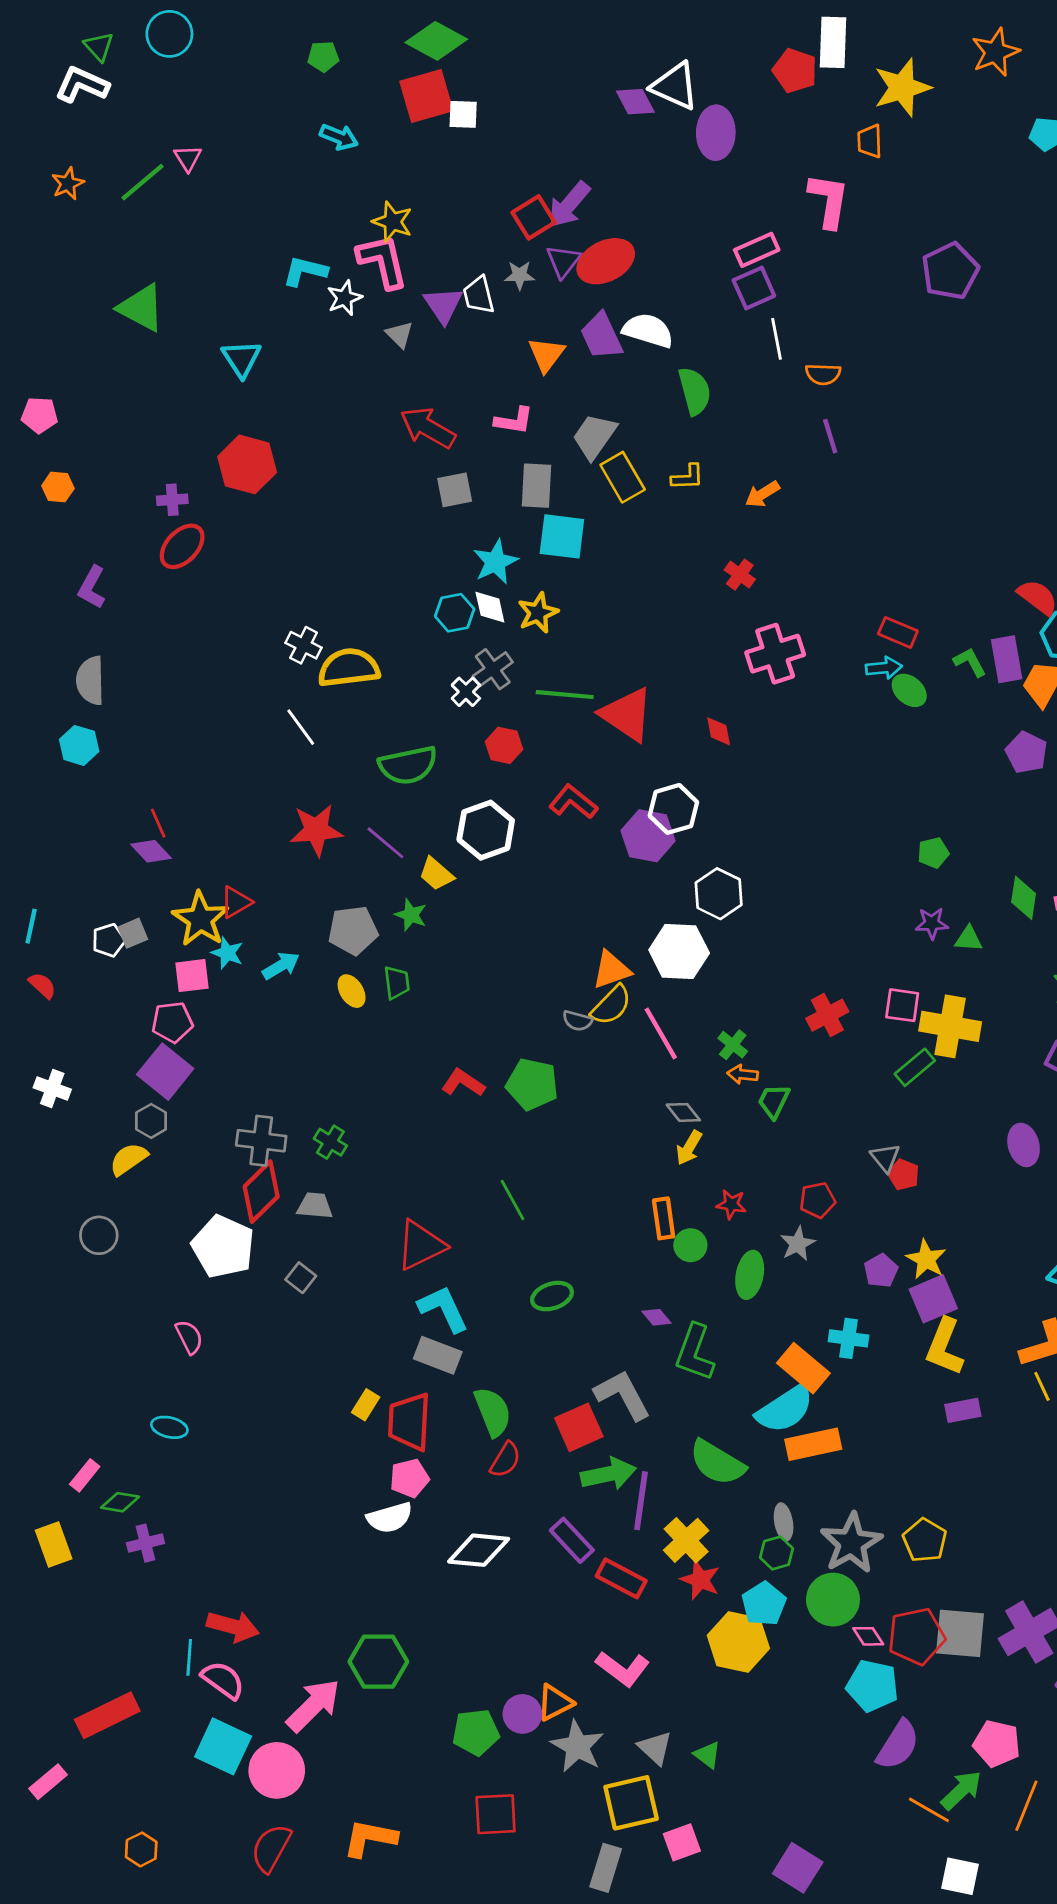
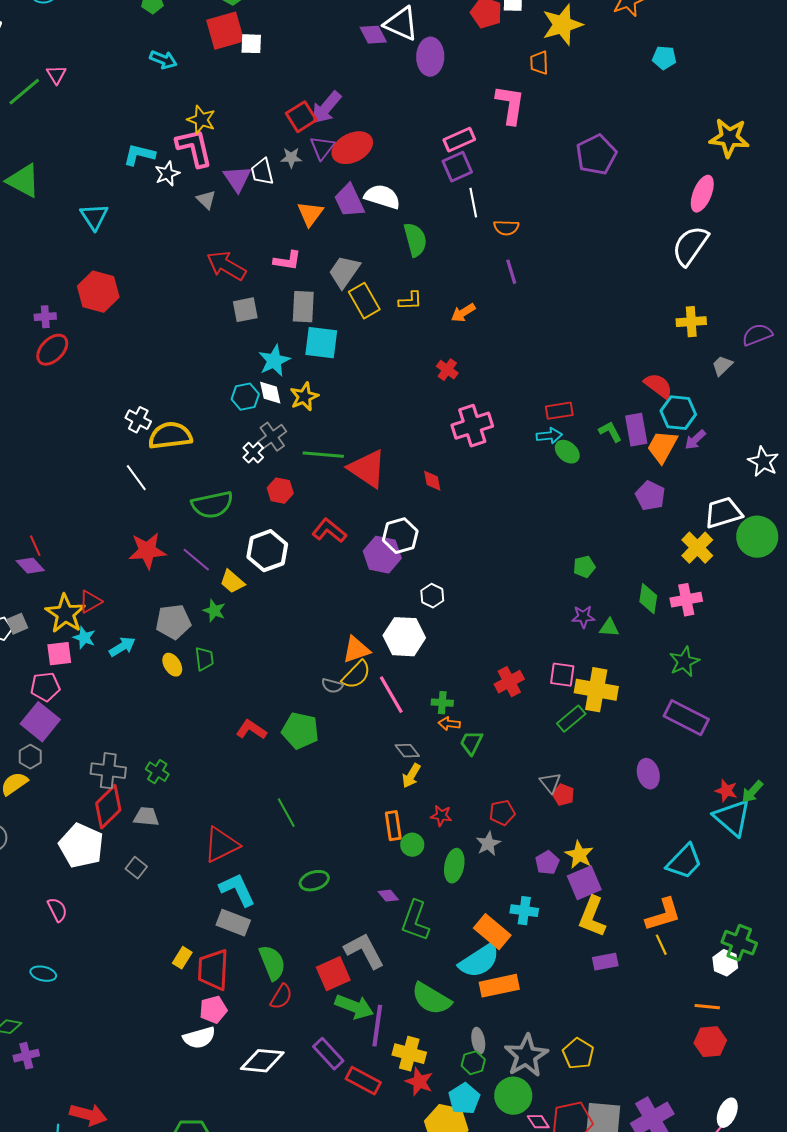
red rectangle: (898, 632) -> (559, 411), turned -32
white hexagon: (719, 894) -> (432, 596), size x0.7
green cross: (733, 1045) -> (442, 703), turned -35
green arrow: (608, 1474) -> (354, 1007), turned 33
yellow cross: (686, 1540) -> (409, 1054), turned -32

